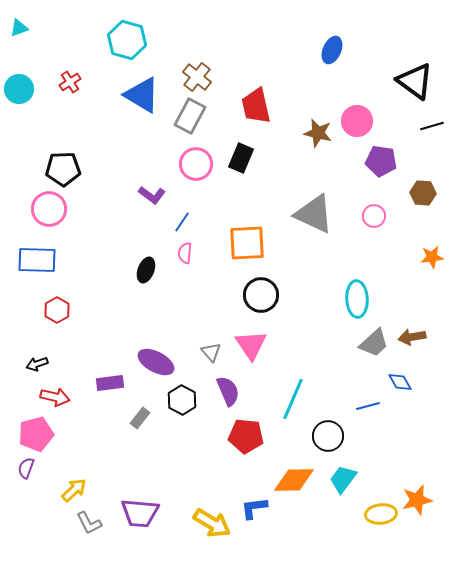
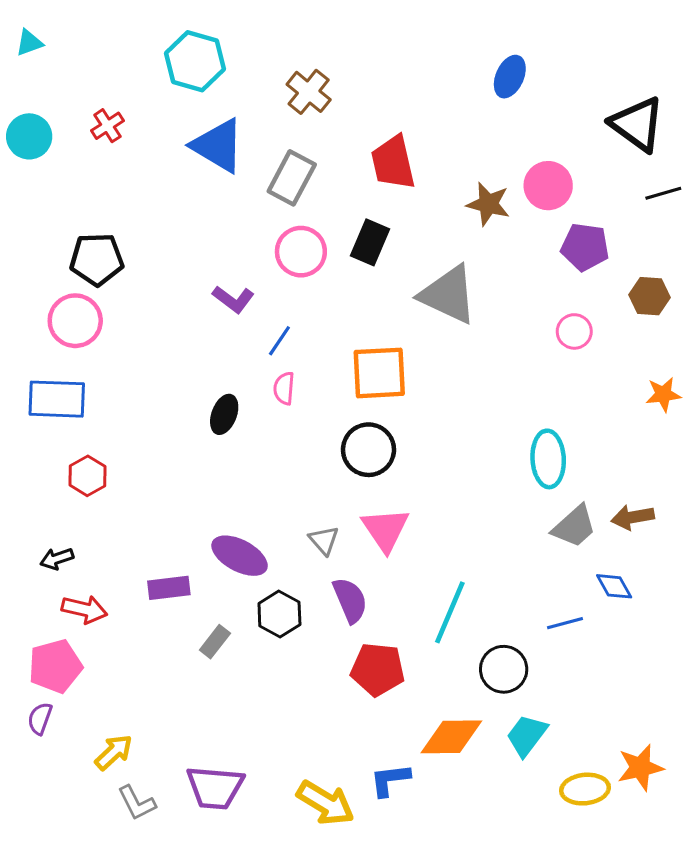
brown cross: (197, 77) -> (309, 92), moved
gray triangle: (314, 214) -> (448, 295), moved
black circle: (261, 295) -> (368, 450), moved

